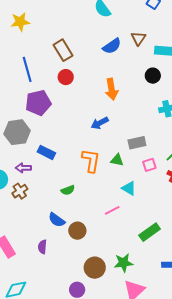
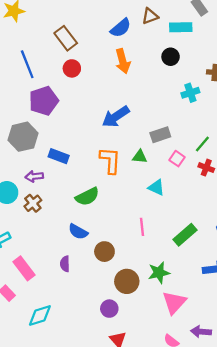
brown triangle: (138, 38) -> (150, 16), turned 42
orange arrow: (112, 89) -> (123, 61), moved
blue arrow: (100, 123) -> (116, 117), size x1.4
pink square: (149, 165) -> (177, 159), turned -32
green semicircle: (68, 190) -> (87, 197), size x1.5
pink line: (112, 210) -> (142, 227), moved, turned -63
brown circle: (77, 231) -> (104, 252), moved

